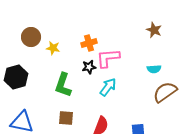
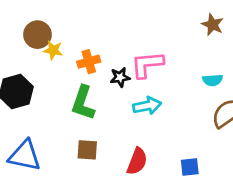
orange cross: (89, 43) -> (89, 62), moved
yellow star: (53, 48) -> (53, 50), moved
cyan arrow: (108, 87) -> (147, 106), turned 42

